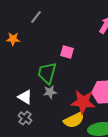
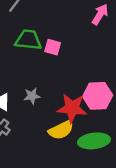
green trapezoid: (47, 73) -> (28, 40), moved, turned 80

